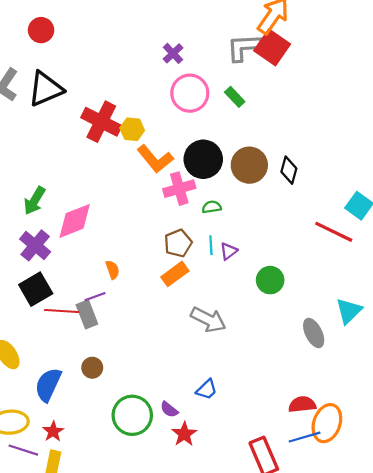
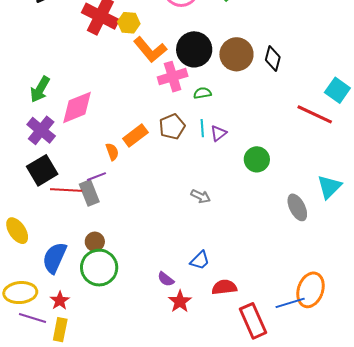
orange rectangle: (175, 274) -> (135, 136), moved
gray arrow: (208, 320) -> (201, 196), size x0.6
red semicircle: (302, 404) -> (224, 287), moved
green circle: (132, 415) -> (99, 268), moved

